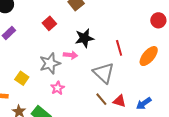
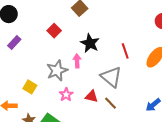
black star: (84, 38) -> (90, 43), turned -30
pink arrow: (70, 55) -> (77, 61), turned -96
red triangle: (120, 101) -> (92, 96), moved

